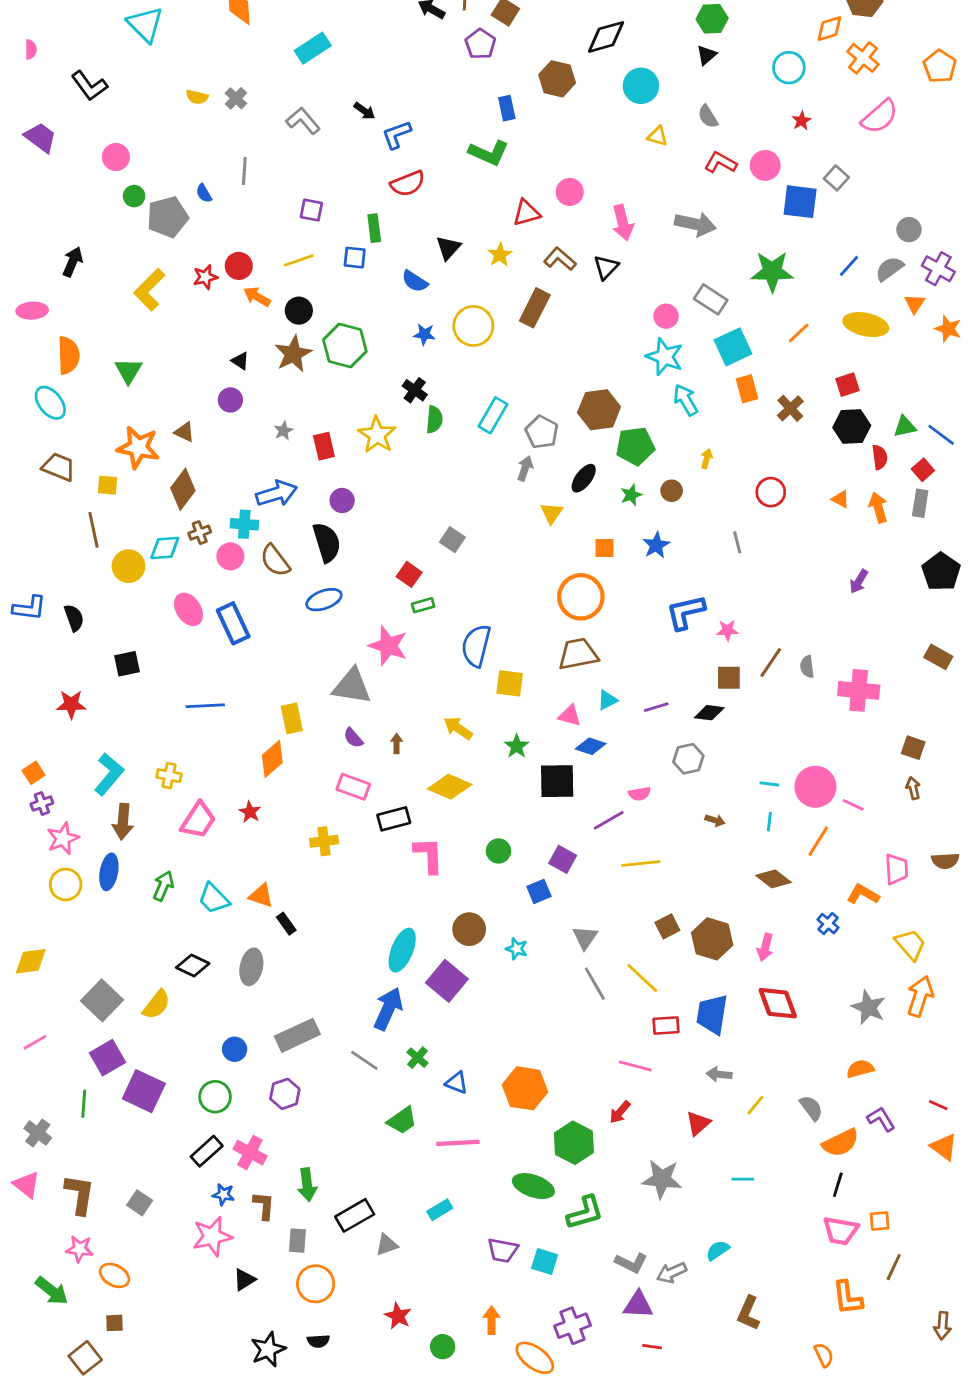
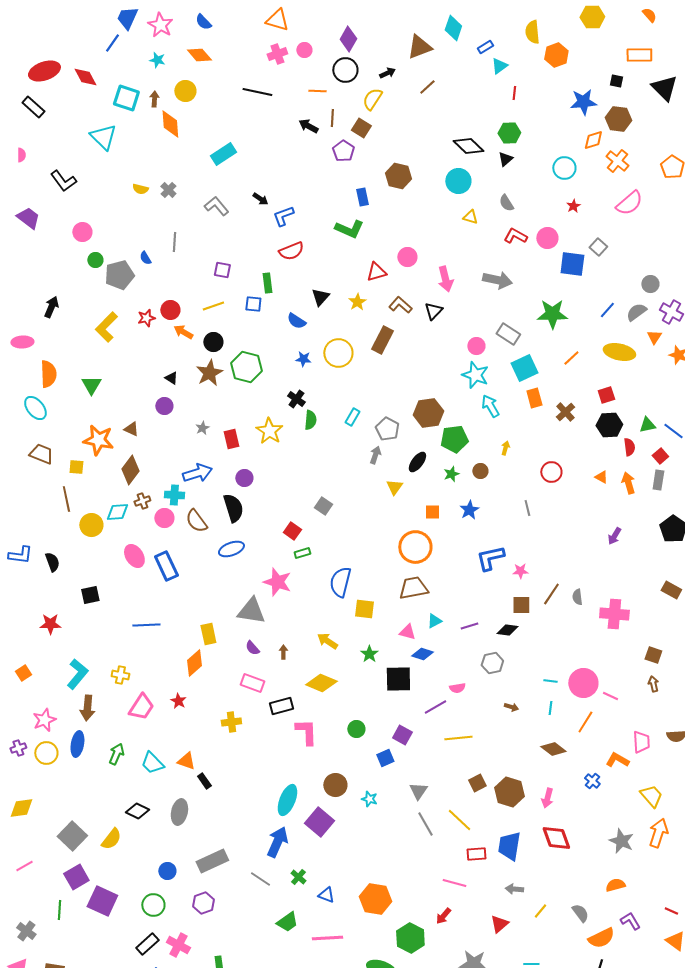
black diamond: (606, 37) -> (468, 146), moved, turned 60
cyan rectangle: (493, 415) -> (352, 417), size x0.7
purple cross: (42, 803) -> (18, 748), moved

